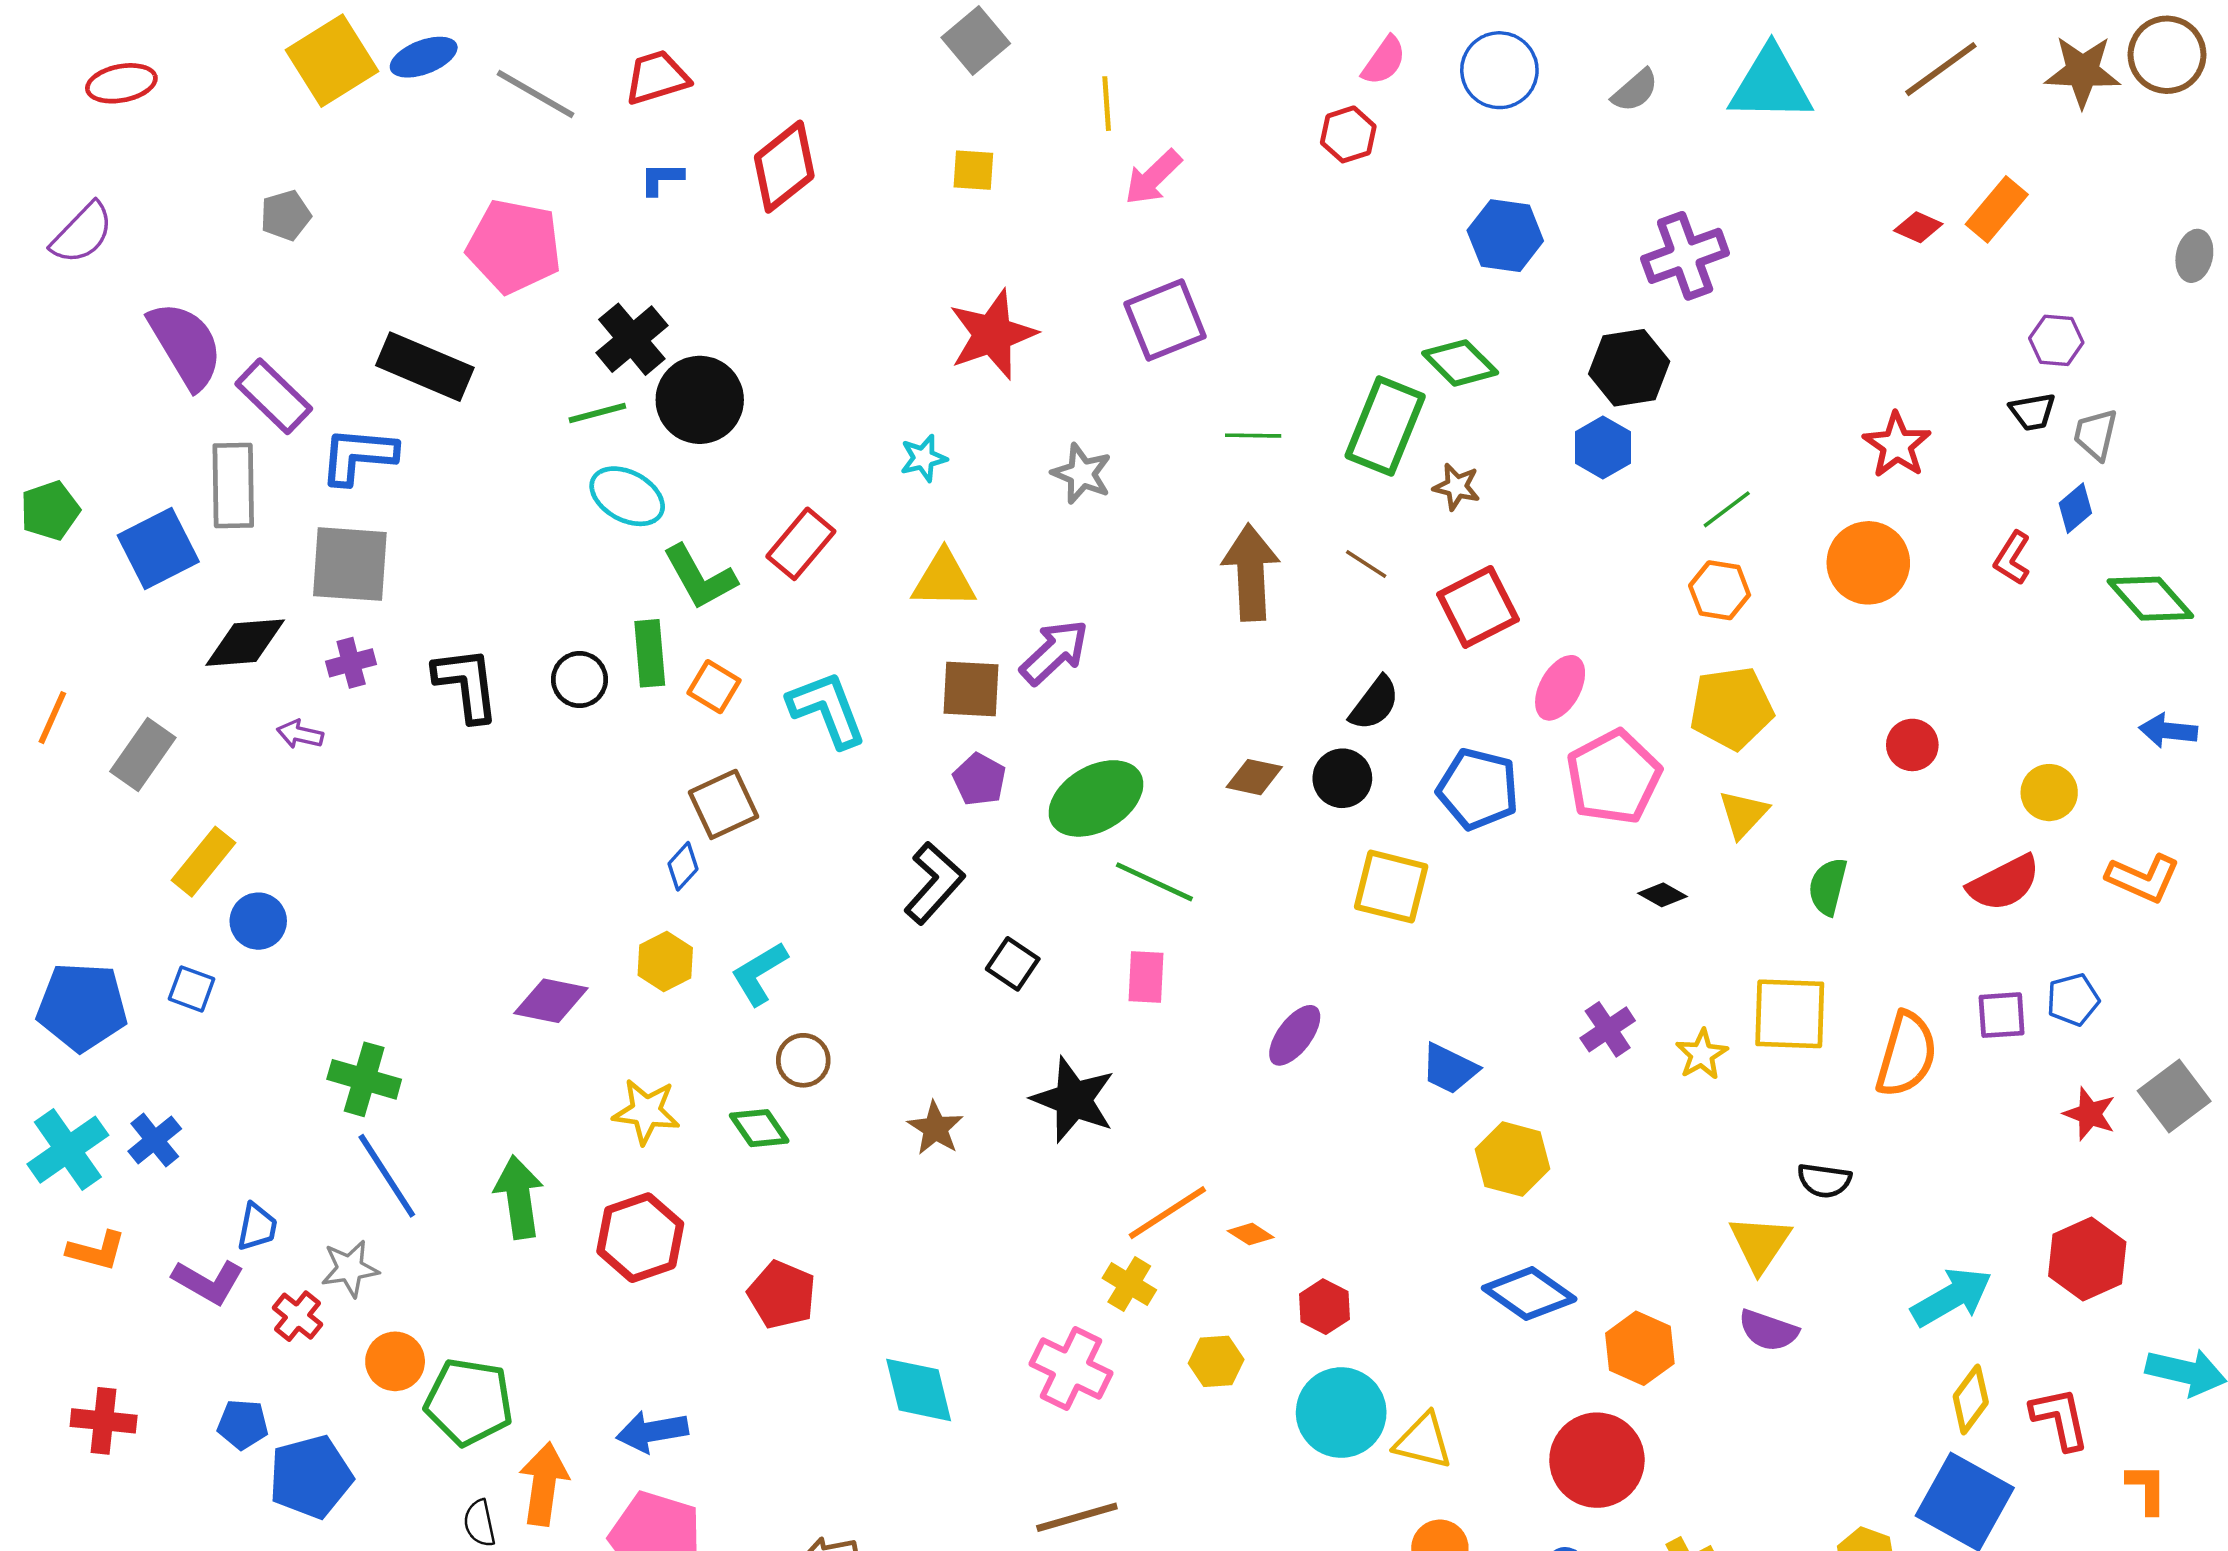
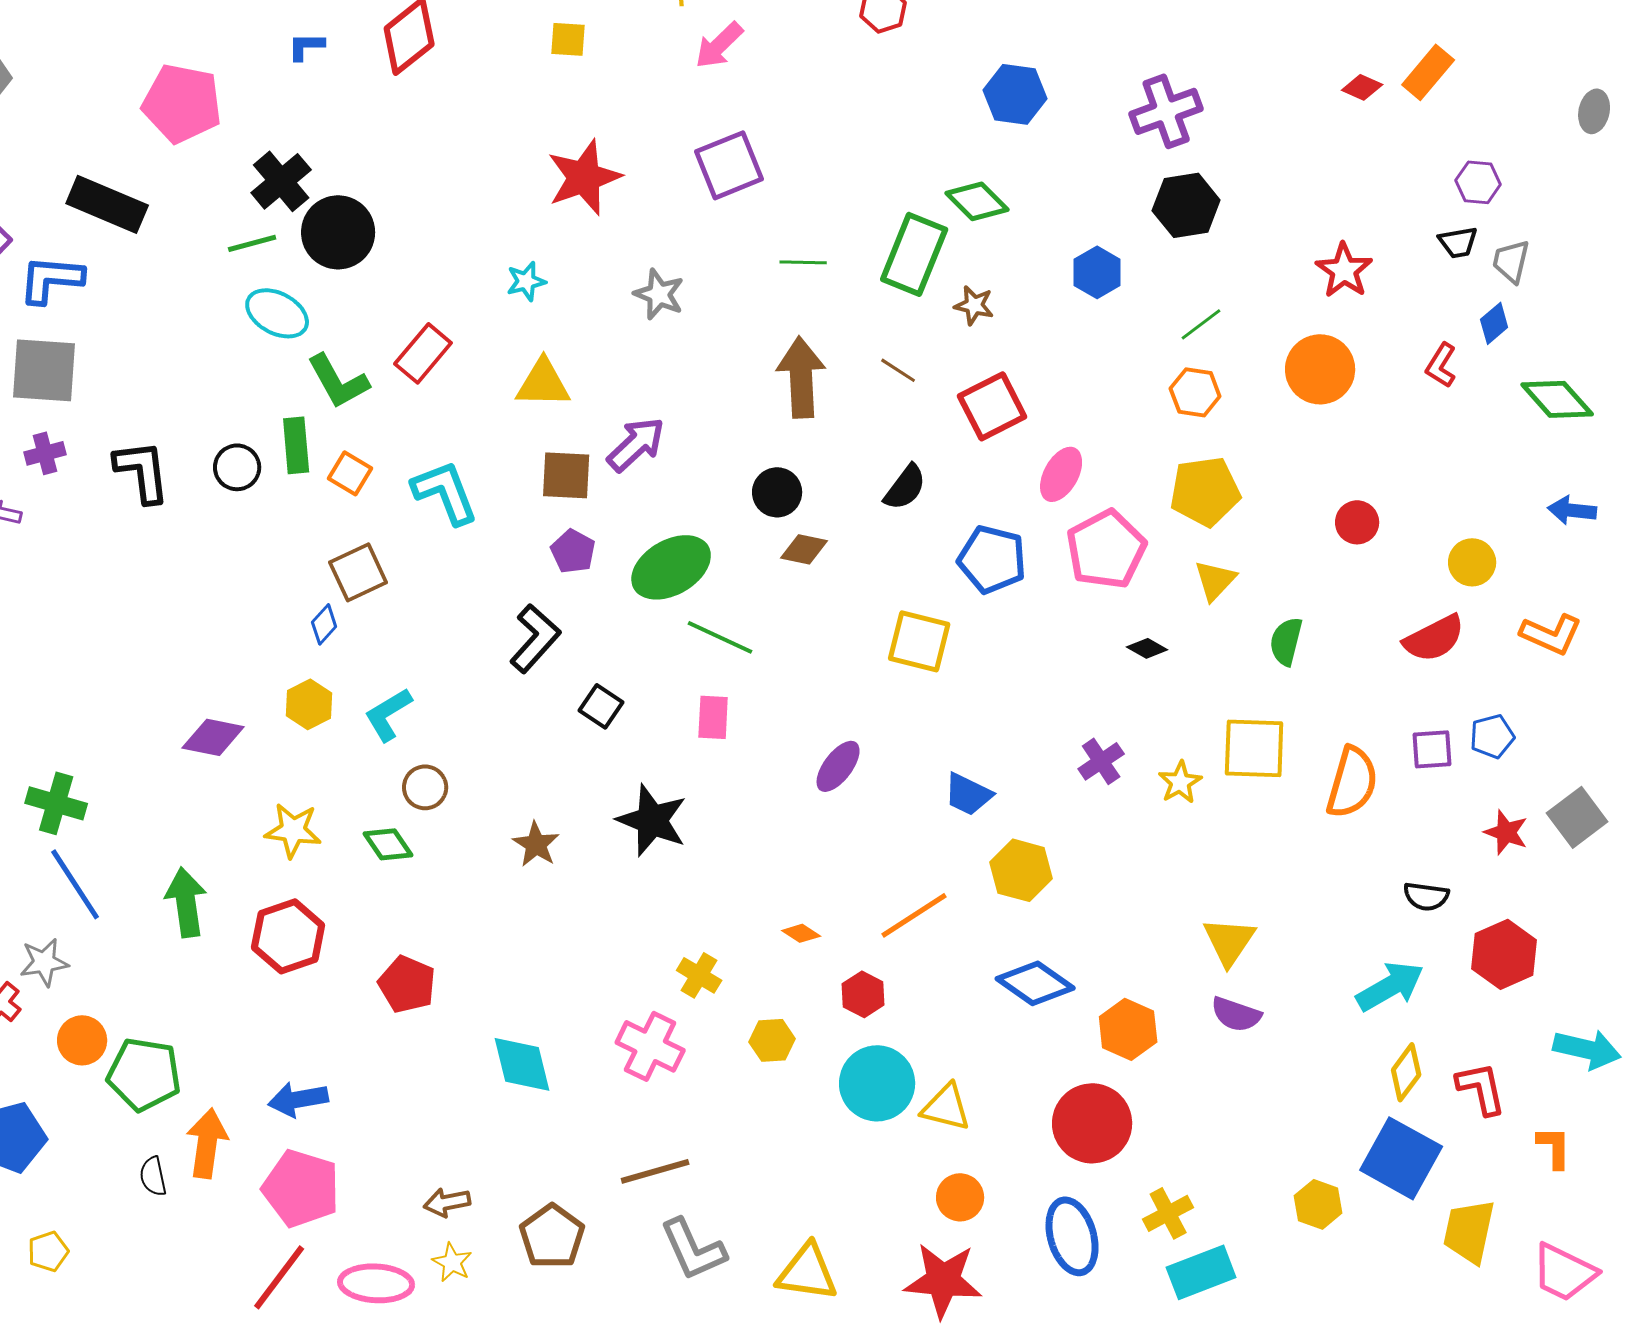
black hexagon: (1629, 368) -> (1186, 205), moved
black circle: (1342, 778) -> (777, 492), moved
black semicircle: (1824, 1180) -> (1426, 896), moved
orange line: (1167, 1213) -> (914, 915), moved

